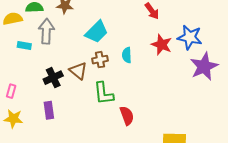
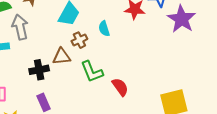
brown triangle: (78, 71) -> (62, 57), turned -30
black cross: (53, 78) -> (39, 70), turned 30

